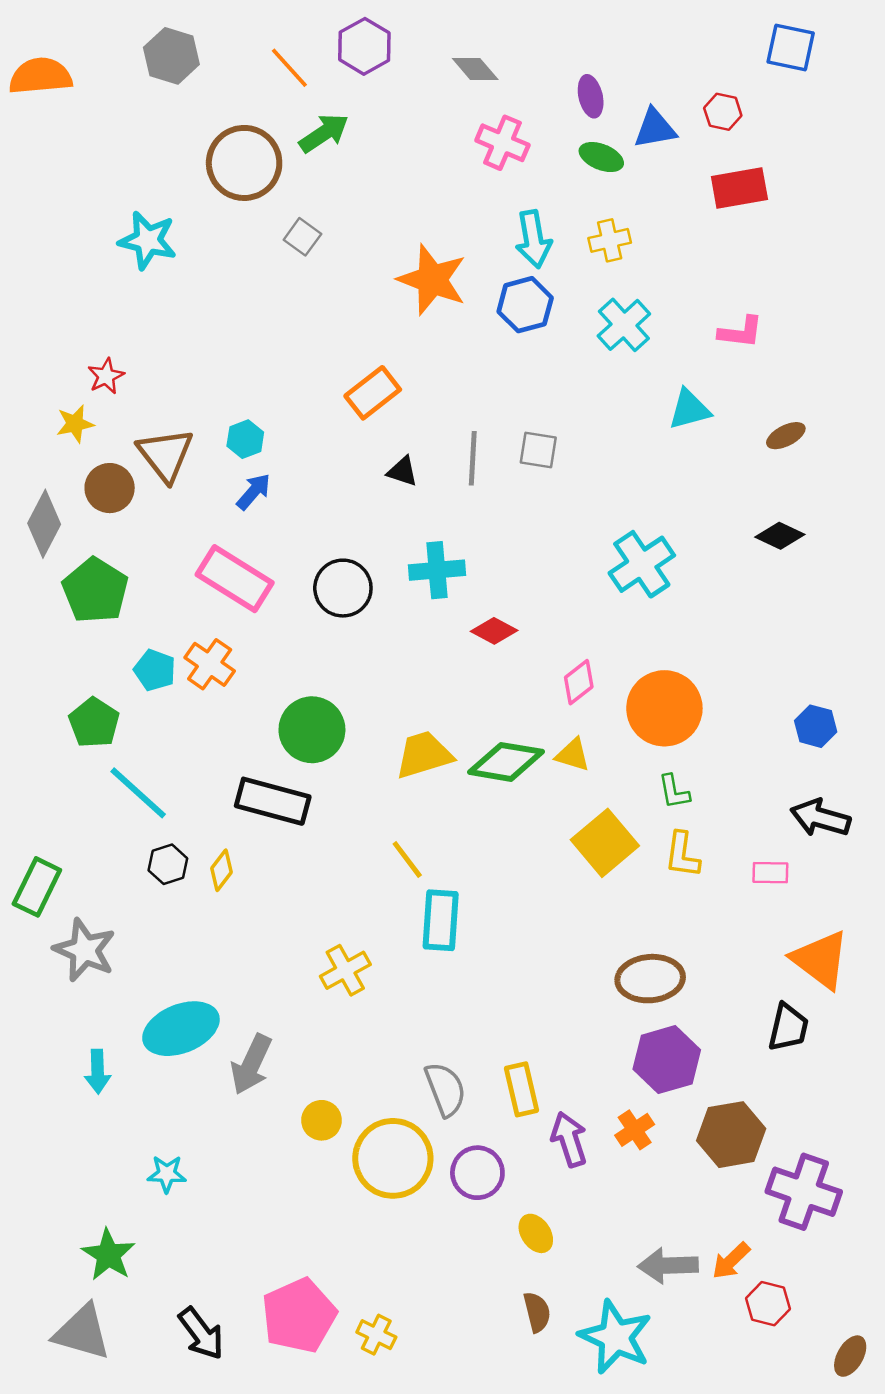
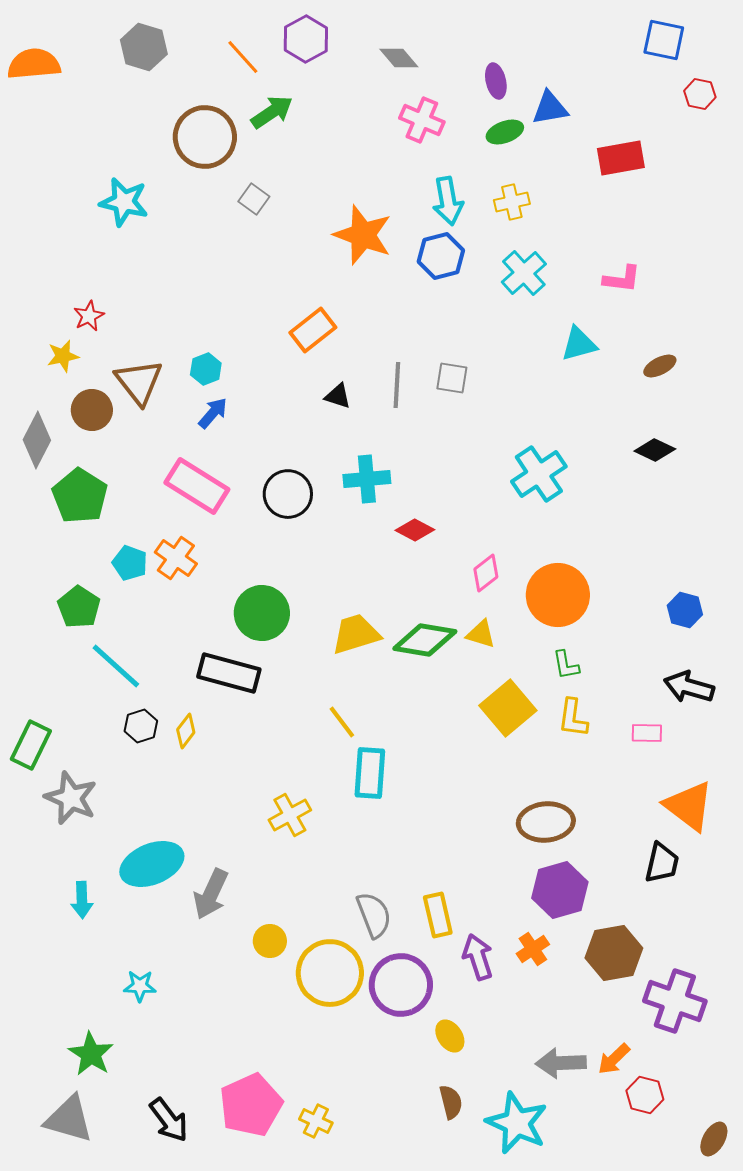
red hexagon: (723, 112) -> (700, 94), moved
green ellipse: (601, 157) -> (505, 132), turned -42
purple circle: (477, 1173) -> (401, 985), size x1.4

